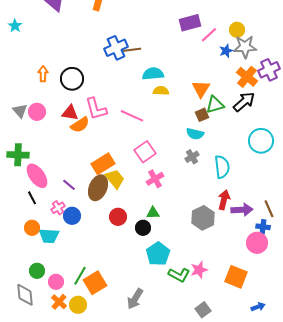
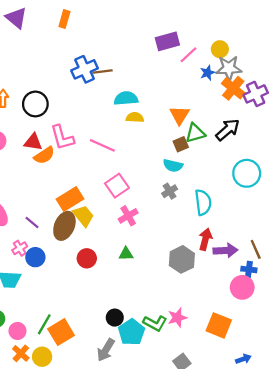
orange cross: (247, 77) -> (233, 88), moved
black circle: (143, 228) -> (115, 318), moved
cyan pentagon: (158, 254) -> (132, 332), moved

